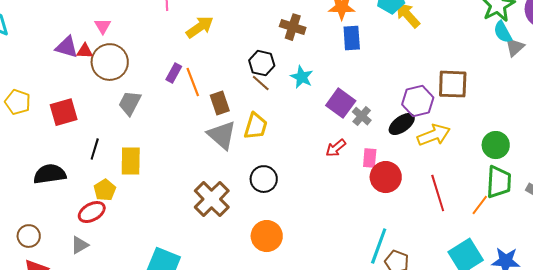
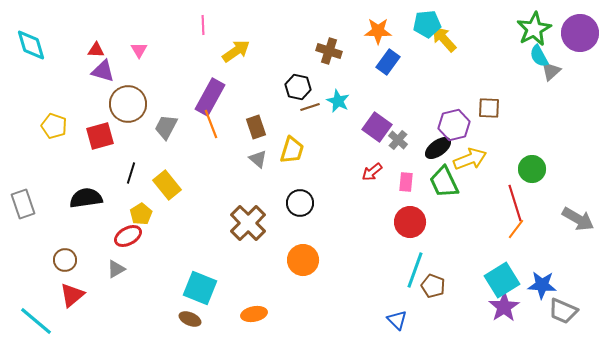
blue rectangle: (352, 38) -> (388, 62), turned 40
red triangle: (85, 51) -> (96, 50), moved
brown circle: (110, 62) -> (128, 104), moved
purple rectangle: (174, 73) -> (210, 97), size x1.8
orange line: (193, 82) -> (211, 124), moved
brown line: (261, 83) -> (310, 107), moved, turned -60
brown square: (453, 84) -> (489, 108), size x0.7
gray triangle: (222, 135) -> (258, 159), size x0.6
yellow rectangle: (131, 161) -> (167, 185), turned -40
red circle: (386, 177) -> (410, 222), moved
green trapezoid: (499, 182) -> (444, 182), moved, turned 152
red line: (438, 193) -> (515, 203), moved

